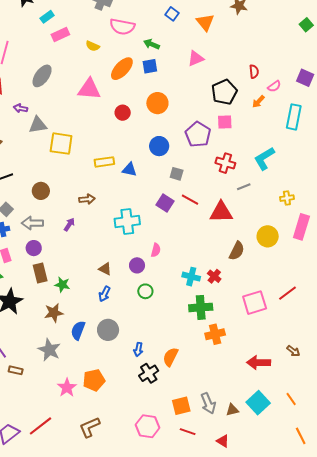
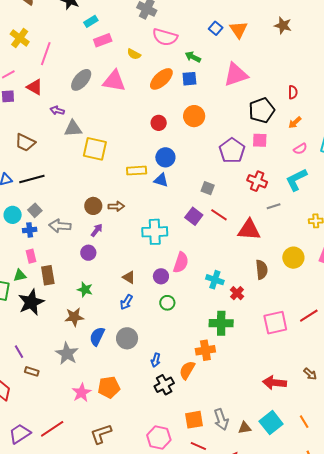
orange triangle: (205, 22) -> (239, 30), moved
pink triangle: (196, 58) -> (236, 75), size x1.5
pink semicircle: (274, 86) -> (300, 149), moved
pink triangle: (89, 89) -> (114, 81), moved
blue circle: (159, 146) -> (165, 157), moved
brown circle: (41, 191) -> (93, 206), moved
purple circle: (34, 248) -> (88, 253), moved
pink semicircle: (156, 250) -> (181, 263), size x1.5
brown semicircle: (237, 251) -> (262, 270), turned -36
brown rectangle: (40, 273) -> (48, 275), moved
cyan cross: (191, 277) -> (215, 280), moved
orange cross: (215, 334) -> (205, 350), moved

